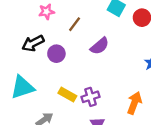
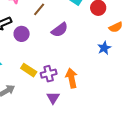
orange arrow: (134, 103) -> (71, 78), moved, turned -36

